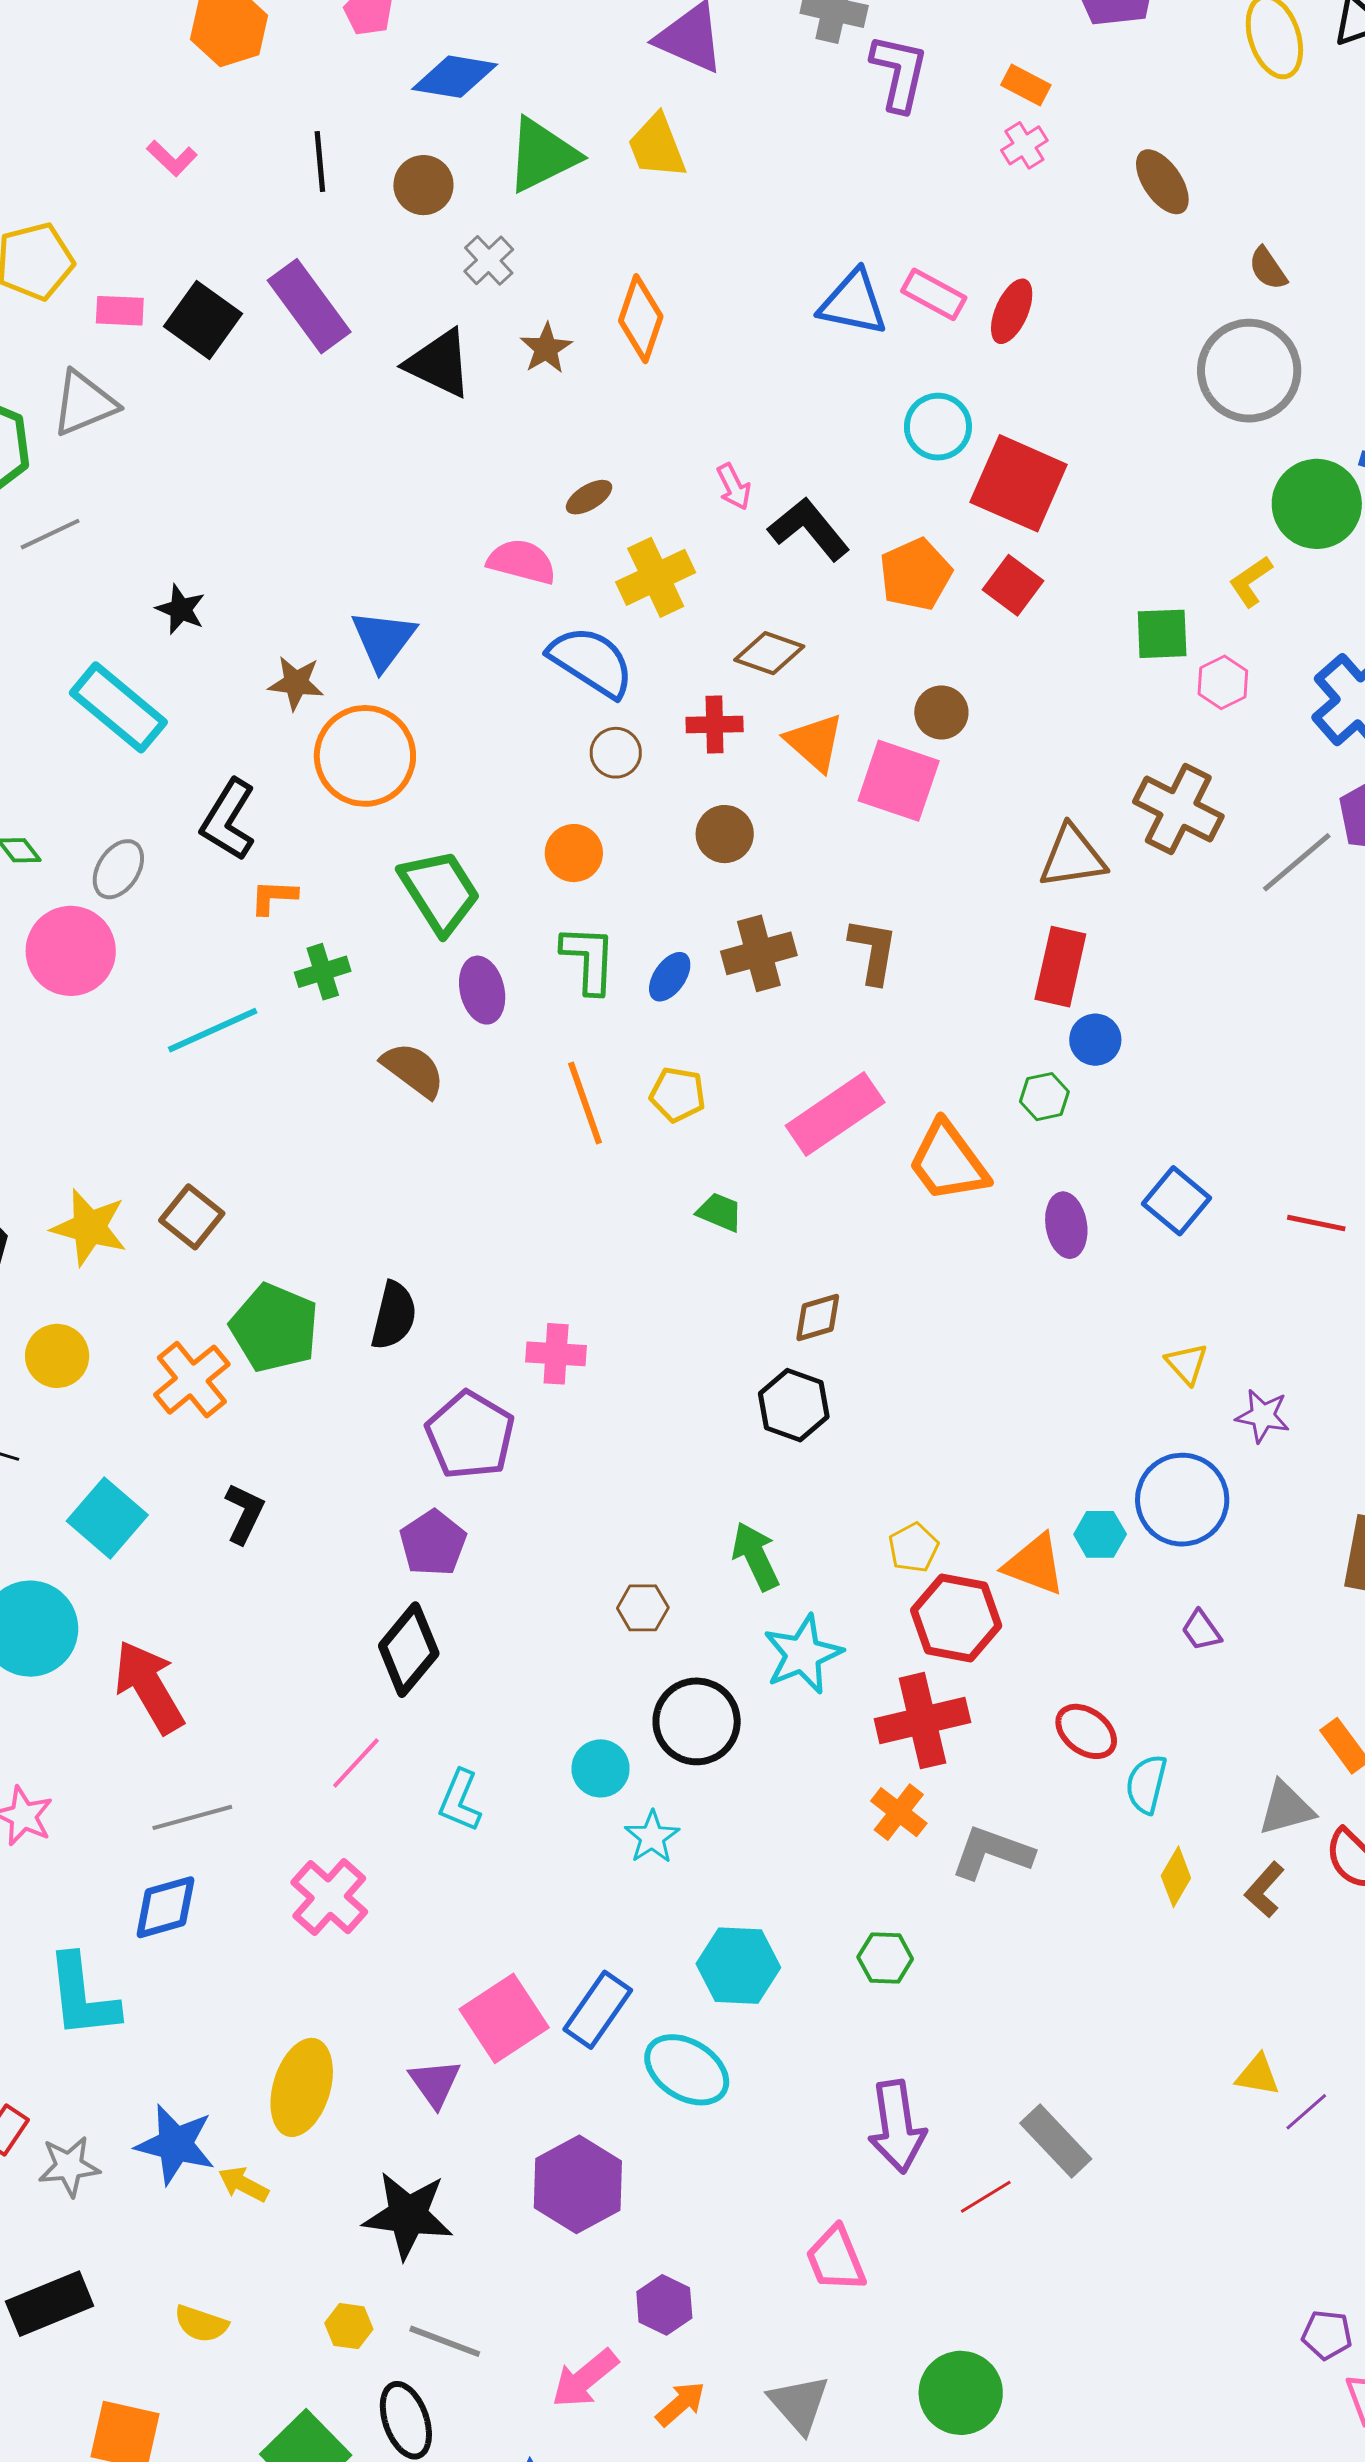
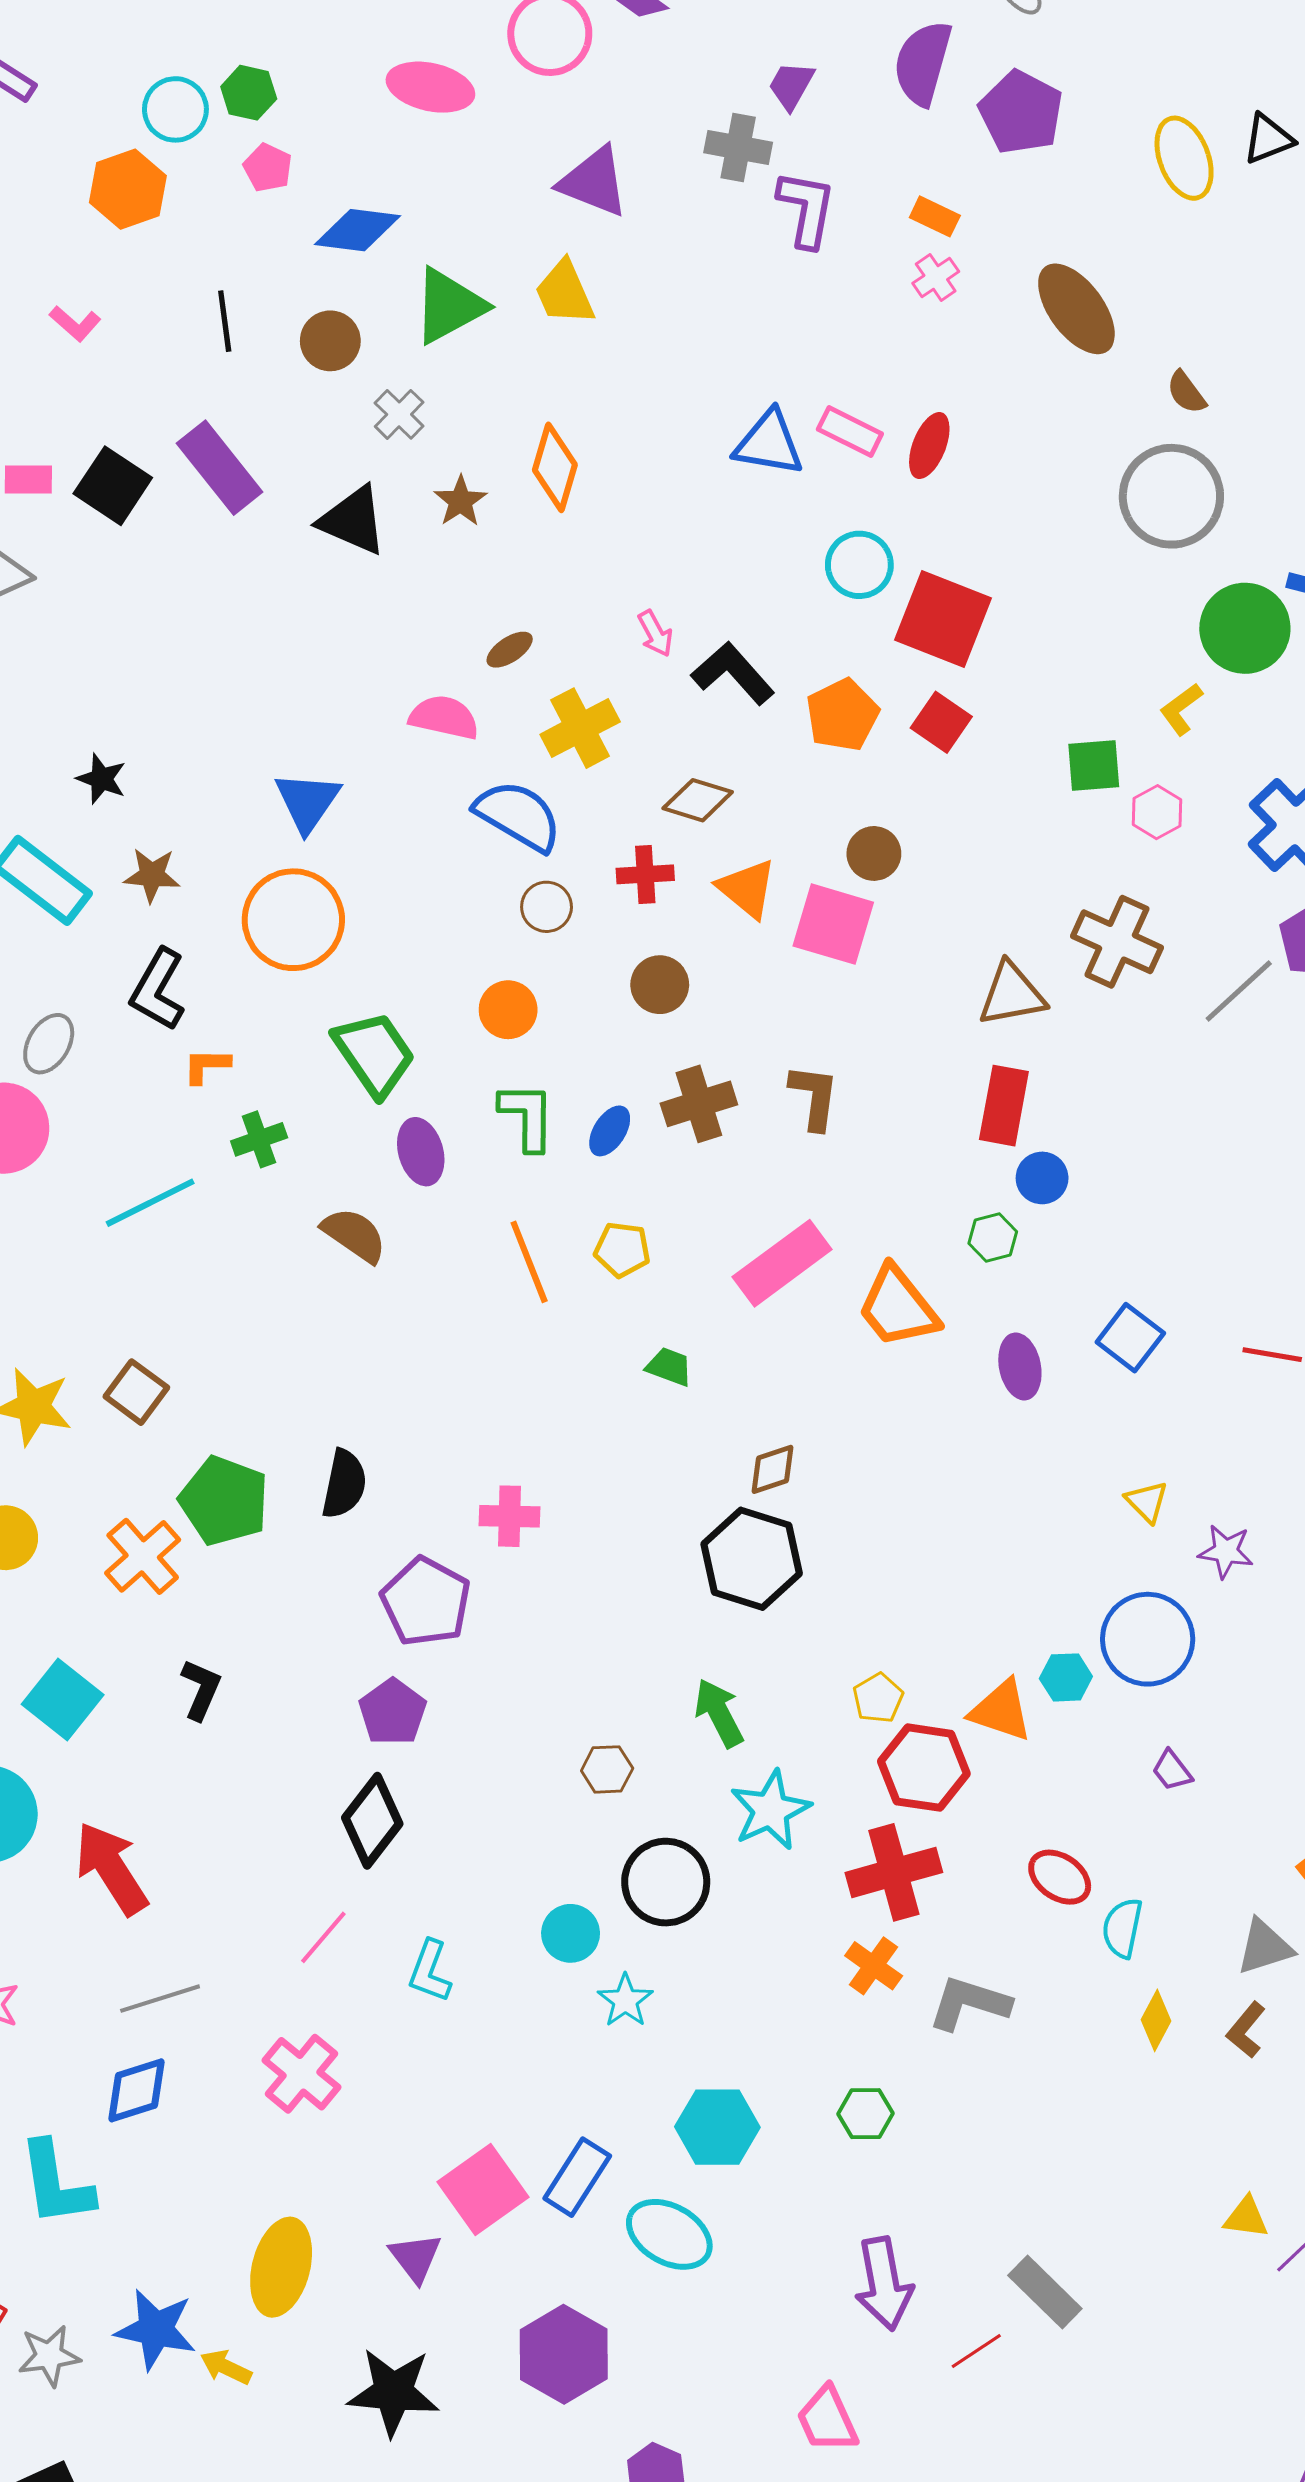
brown ellipse: (1162, 182) -> (1076, 309), size x1.4
brown star: (296, 683) -> (152, 875), moved
black hexagon: (794, 1405) -> (752, 1559), size x1.4

